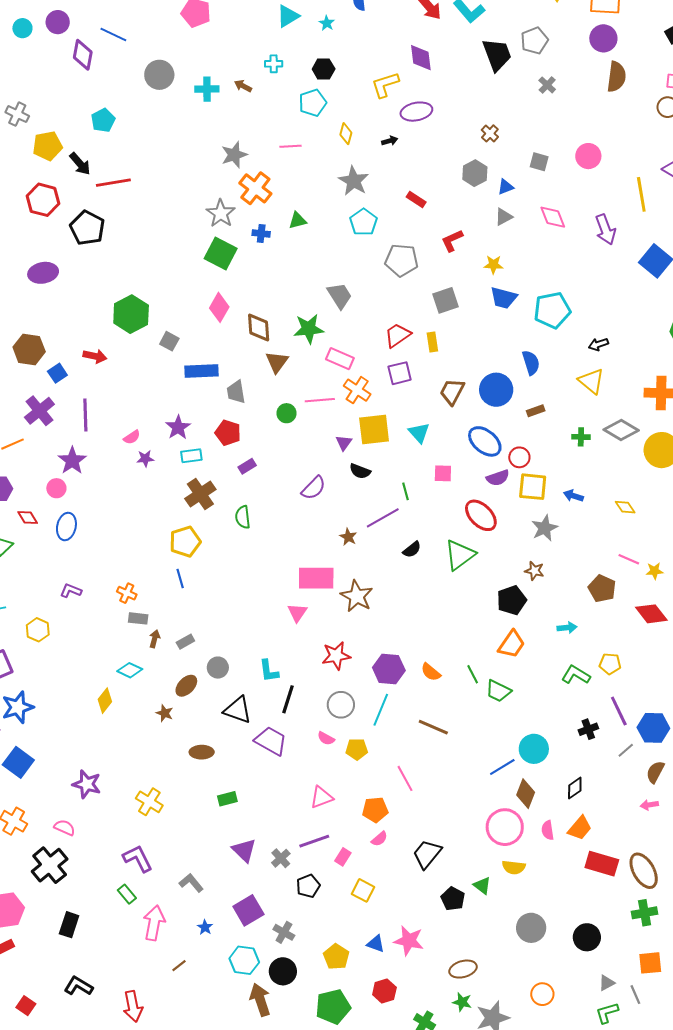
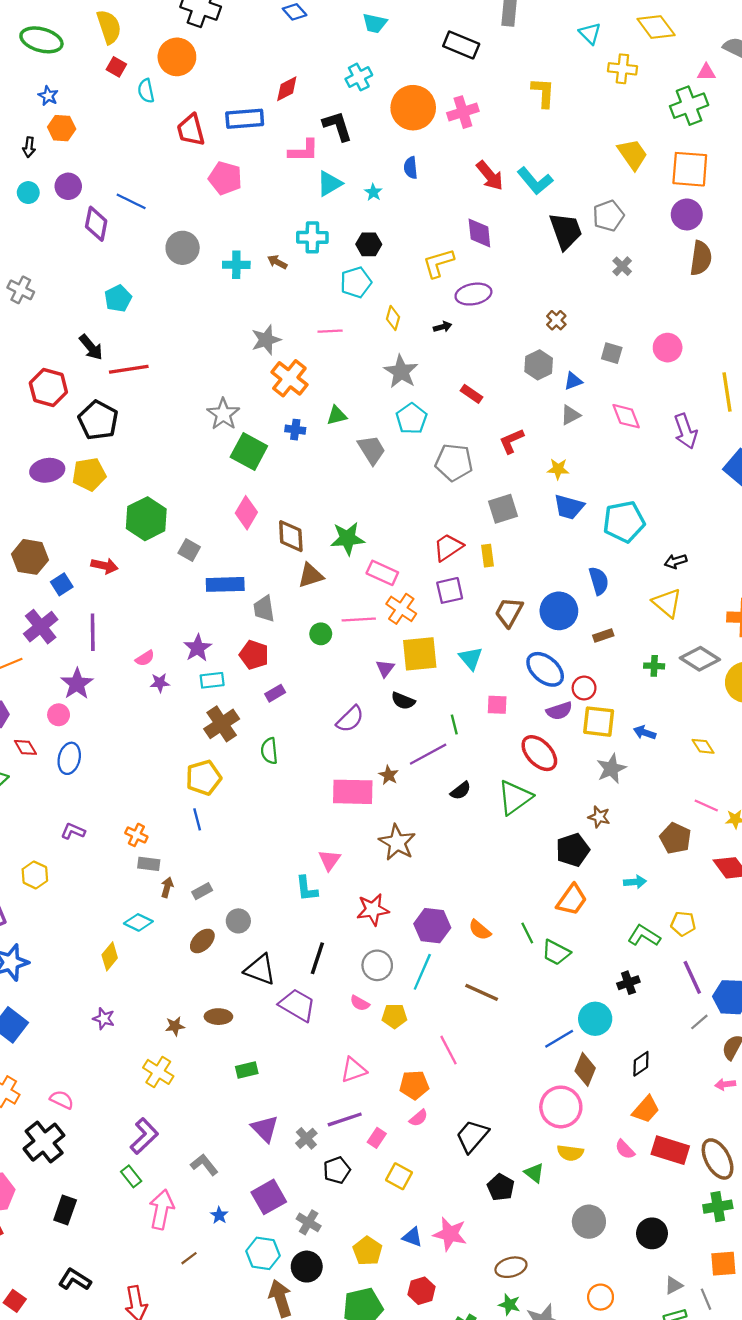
cyan cross: (274, 64) -> (312, 237), size x1.5
yellow pentagon: (47, 146) -> (89, 474), moved
gray star: (221, 213) -> (223, 414), moved
gray trapezoid: (340, 296) -> (372, 450), moved
brown triangle: (277, 362) -> (311, 576), turned 35
pink rectangle: (316, 578) -> (353, 792), moved
cyan L-shape: (269, 671) -> (307, 889), moved
brown star: (165, 713) -> (175, 1026), moved, turned -30
black cross: (588, 729) -> (628, 983), moved
purple star: (87, 784) -> (104, 1019), moved, size x0.7
pink semicircle: (548, 830) -> (625, 1149), moved, turned -36
purple L-shape: (138, 858) -> (144, 1136), turned 72

